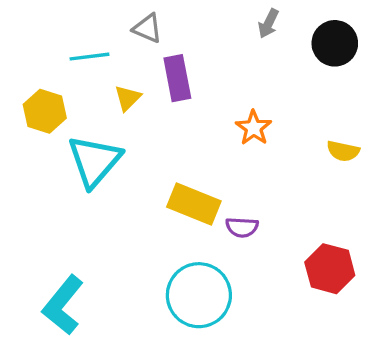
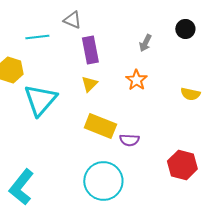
gray arrow: (268, 23) -> (145, 43), moved
black circle: (335, 43) -> (185, 29), size x0.7
yellow triangle: (128, 98) -> (89, 84), moved

